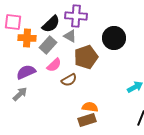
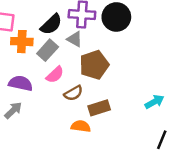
black circle: (114, 38) -> (116, 17), moved
purple semicircle: (26, 72) -> (21, 83), turned 36
orange semicircle: (90, 107) -> (81, 126), moved
brown rectangle: (87, 120) -> (99, 108), moved

